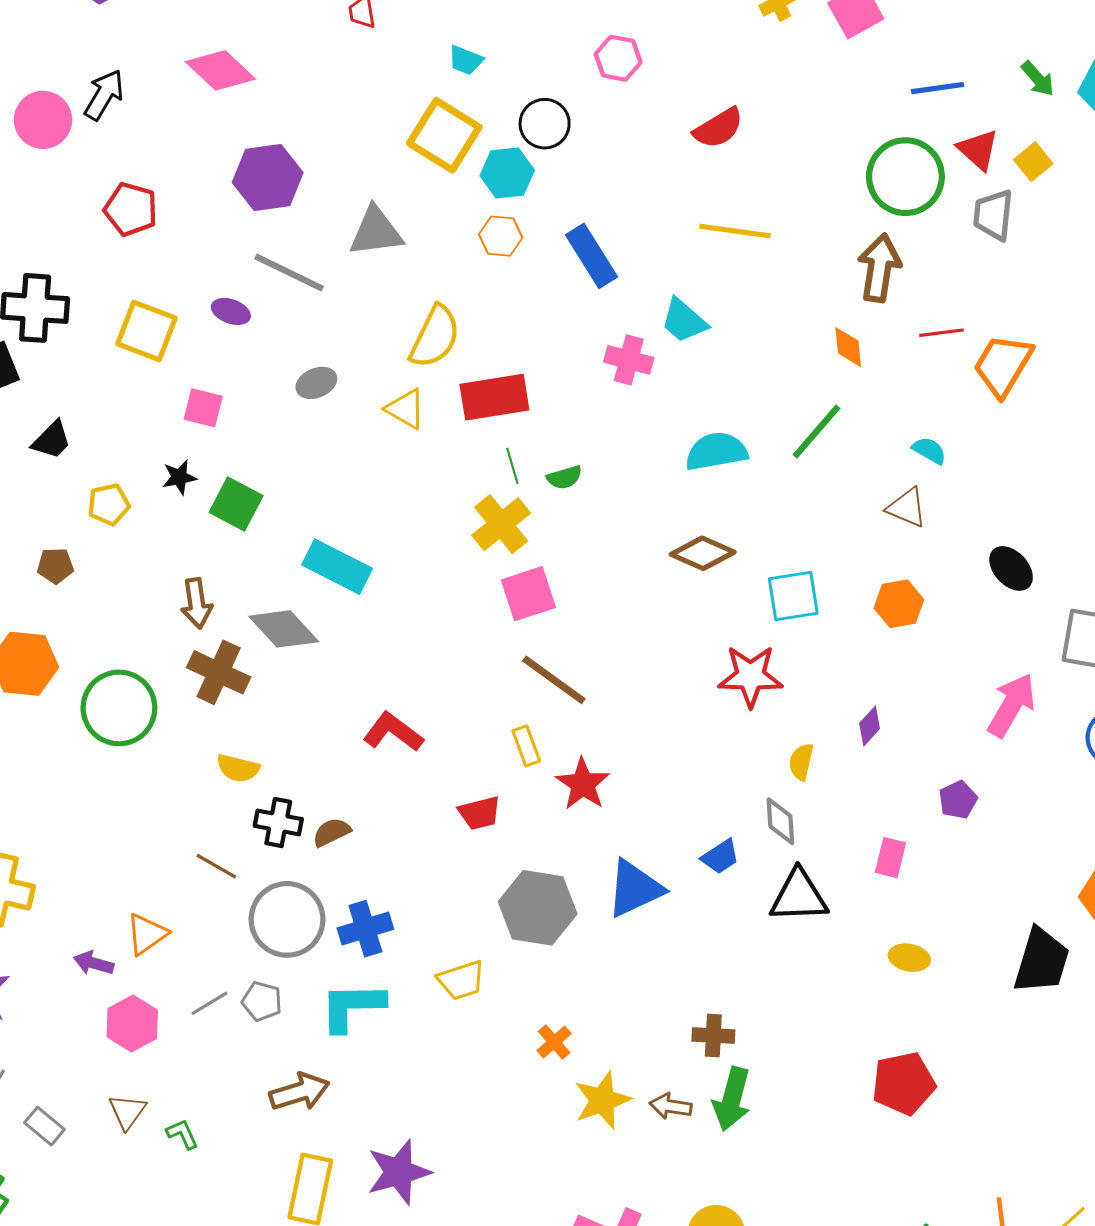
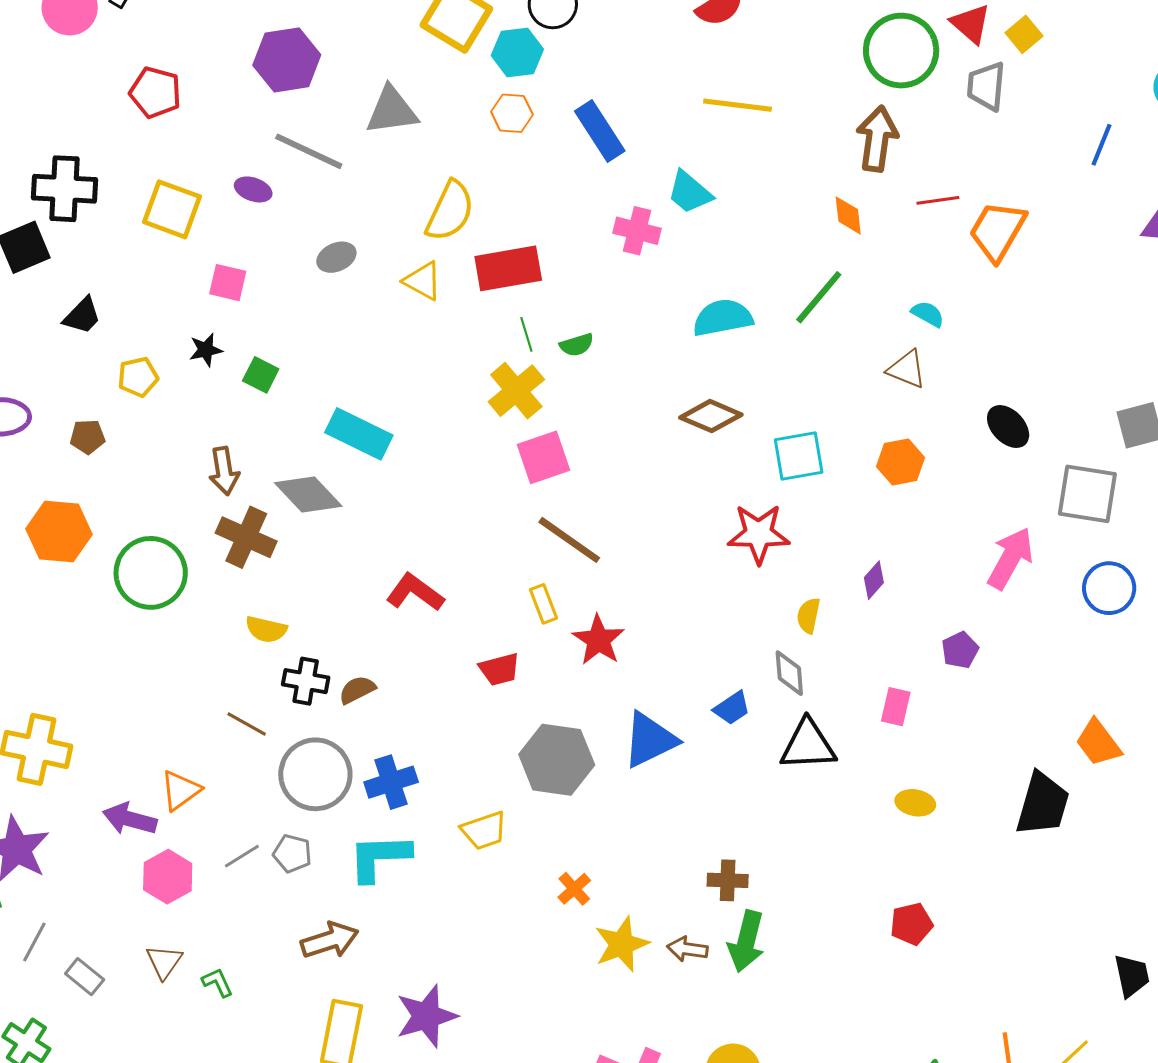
green square: (236, 504) -> (261, 375), size x0.7
purple arrow: (94, 963) -> (130, 819), size x1.4
red pentagon: (904, 1083) -> (911, 924), size x0.7

